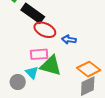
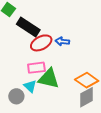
red ellipse: (45, 30) -> (41, 43), turned -50
blue arrow: (69, 40) -> (62, 41), moved

